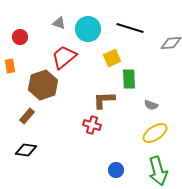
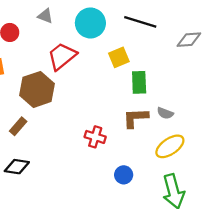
gray triangle: (59, 23) -> (45, 16), moved
brown L-shape: (104, 100) -> (135, 118), moved
blue circle: (116, 170) -> (124, 175), moved

